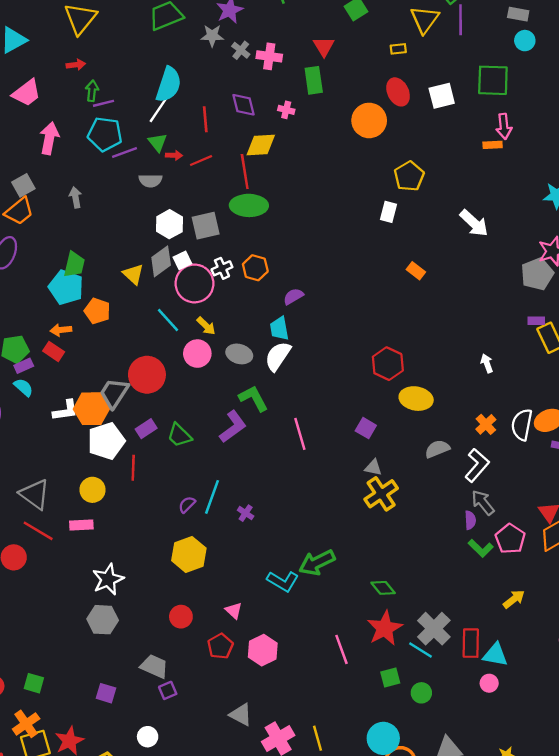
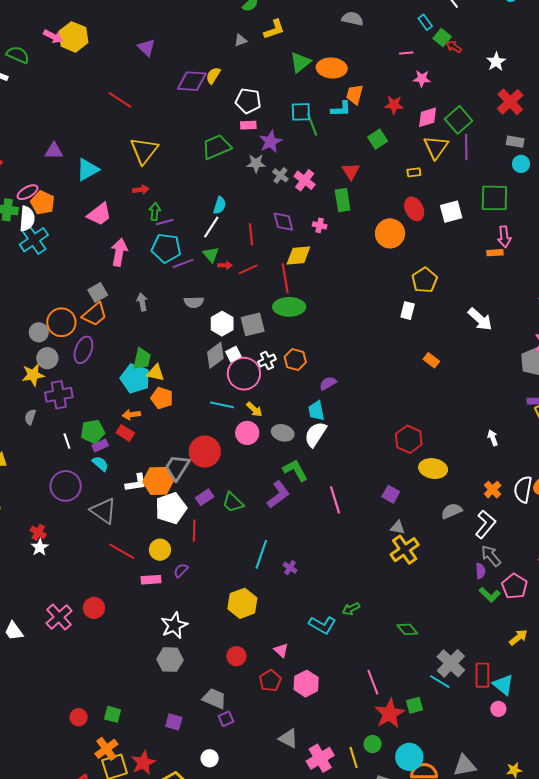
pink cross: (269, 56) -> (305, 180), turned 30
cyan semicircle: (169, 84) -> (220, 205), size x0.6
gray semicircle: (151, 181) -> (194, 302), moved
yellow triangle: (133, 274) -> (155, 373), moved, turned -30
cyan line: (168, 320) -> (222, 405), turned -35
gray triangle: (35, 494) -> (103, 511), moved
purple semicircle: (187, 505) -> (181, 570), moved
red line: (38, 531) -> (122, 551), moved
green arrow: (317, 563) -> (351, 609), size x0.6
red star: (385, 628) -> (390, 714), moved
cyan triangle: (495, 655) -> (503, 685), turned 30
green circle: (421, 693) -> (373, 744), moved

